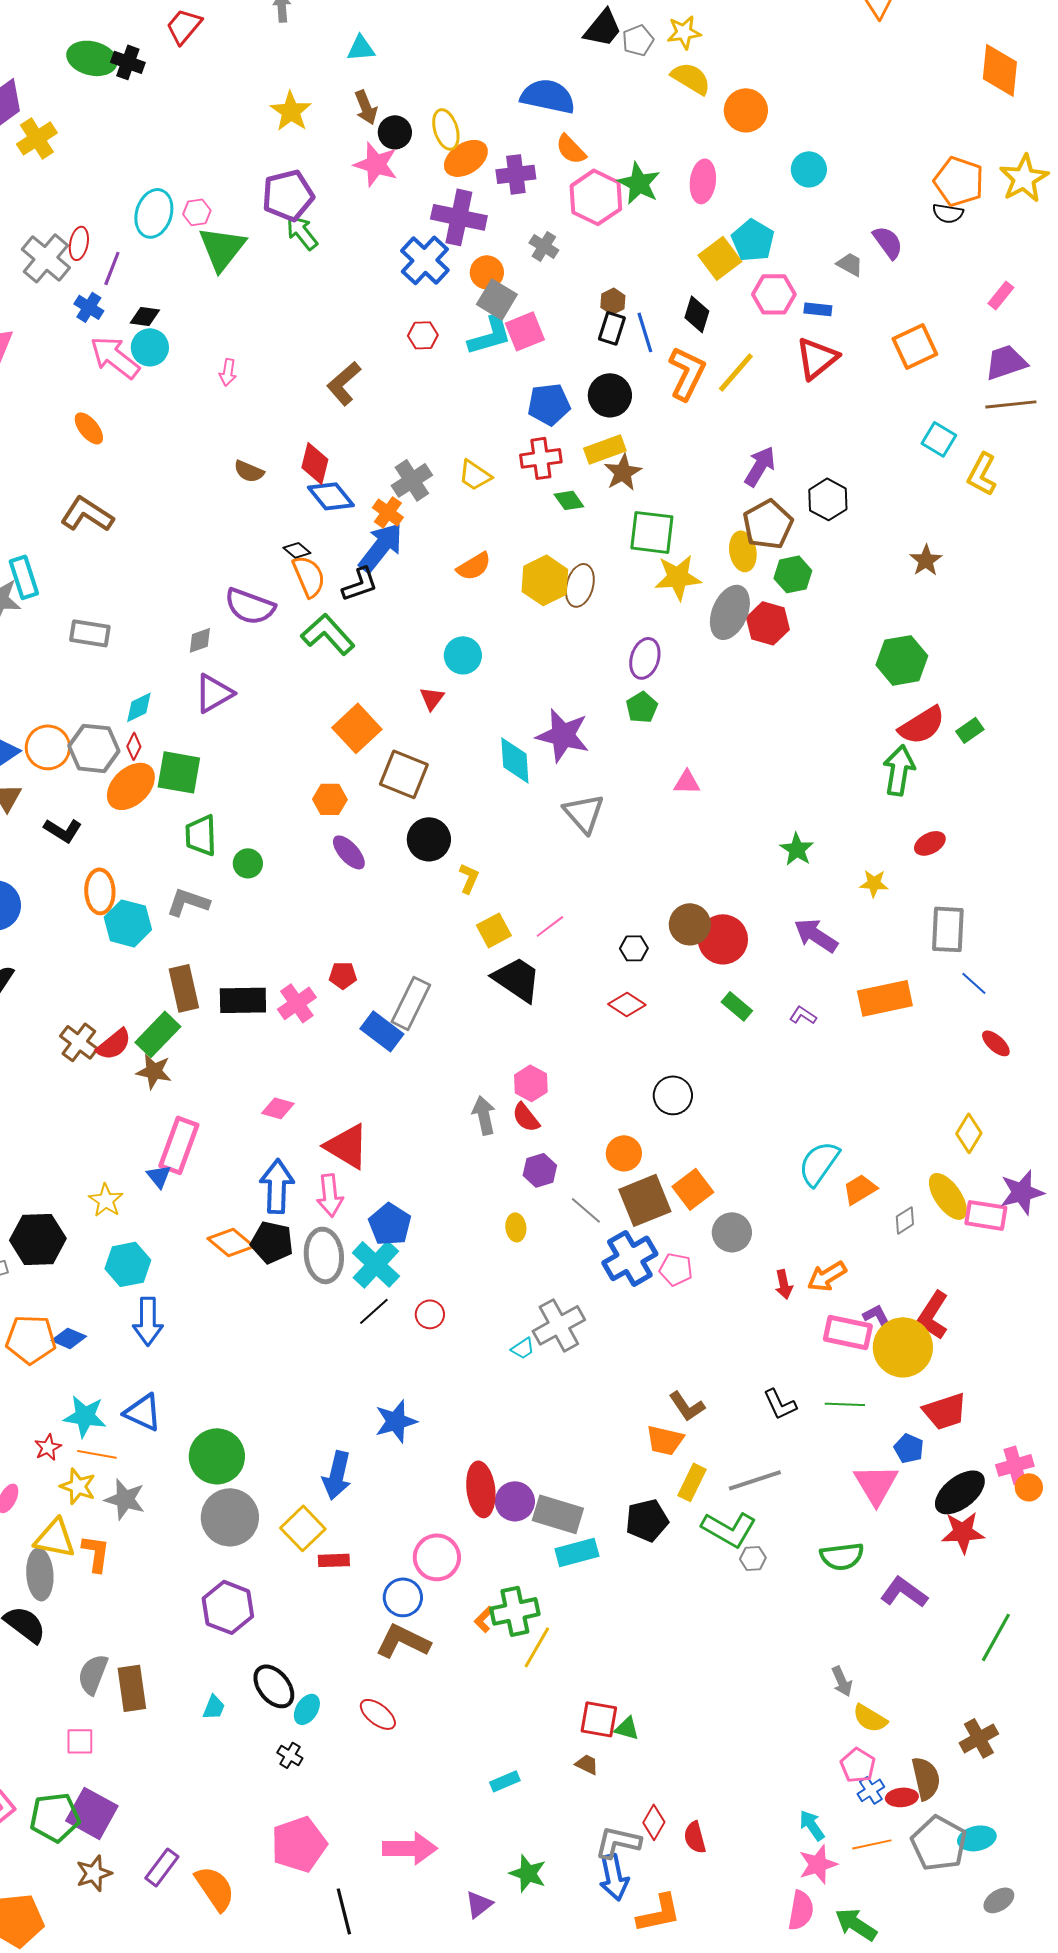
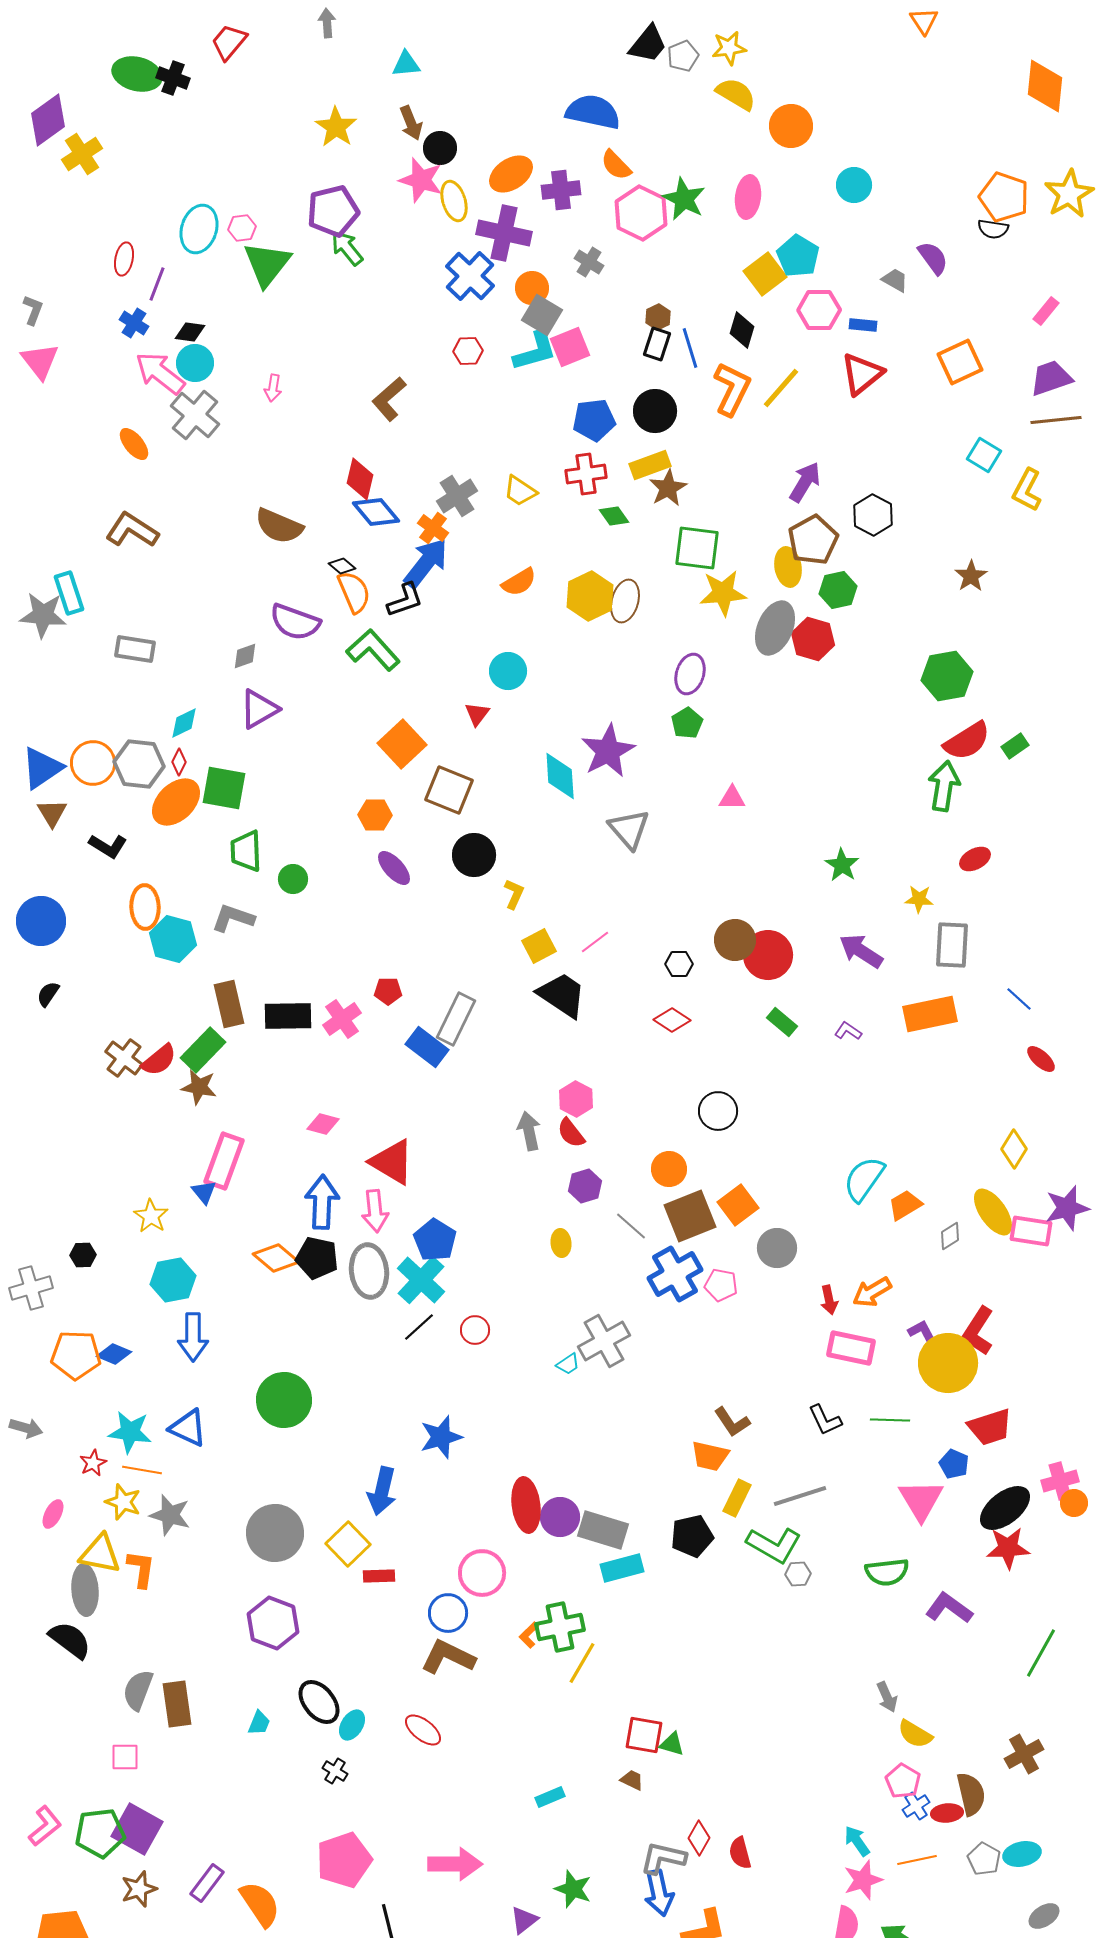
yellow ellipse: (446, 129) -> (454, 201), moved
gray cross: (46, 258) -> (195, 415), moved
brown semicircle: (249, 471) -> (279, 526), moved, size x1.6
purple star: (563, 735) -> (608, 751), turned 30
gray rectangle: (948, 929) -> (952, 945), moved
black hexagon: (38, 1239) -> (83, 1255), size x0.5
pink rectangle: (848, 1332) -> (851, 1348), moved
green circle: (217, 1456) -> (284, 1400), moved
gray pentagon: (939, 1843) -> (984, 1859), size x0.6

